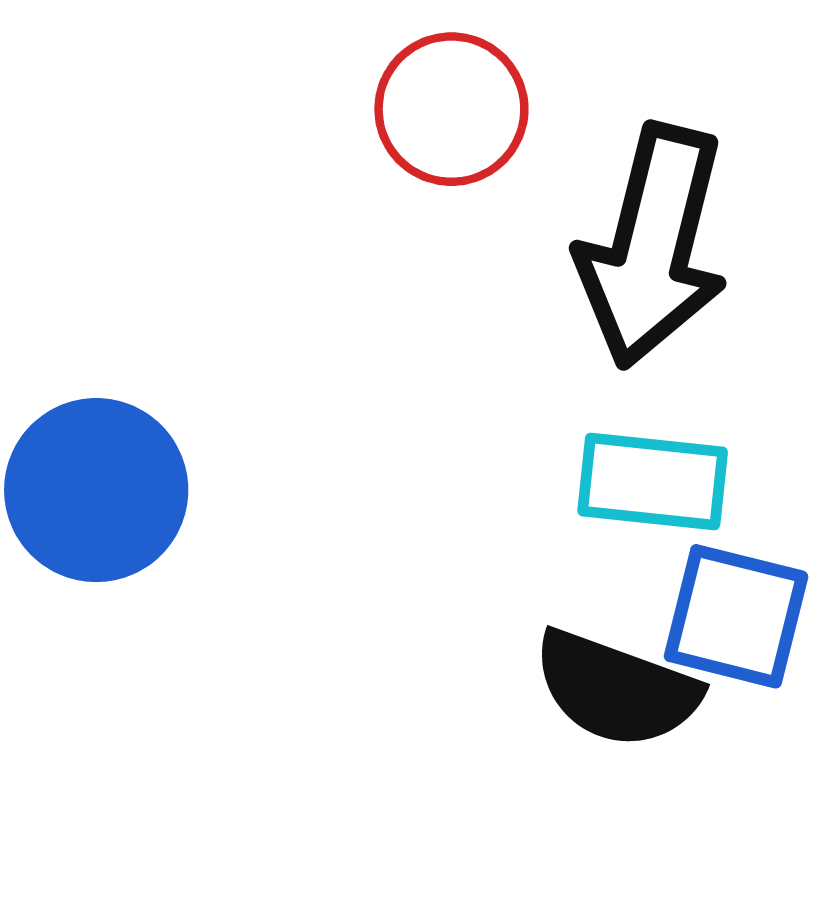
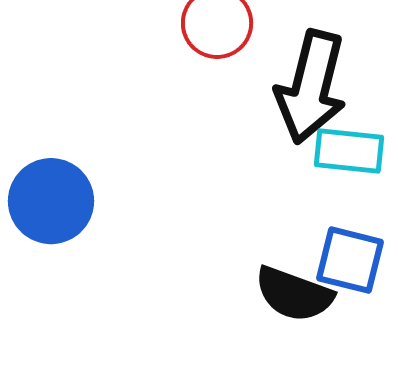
cyan rectangle: (653, 481) -> (349, 151), moved

